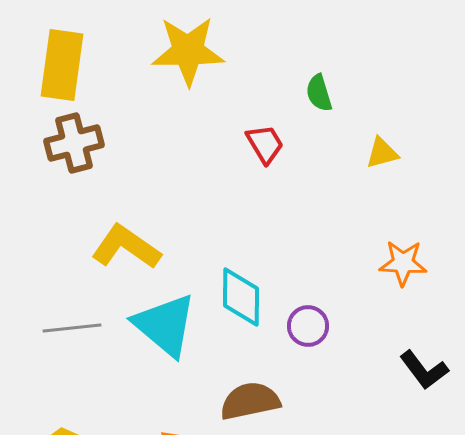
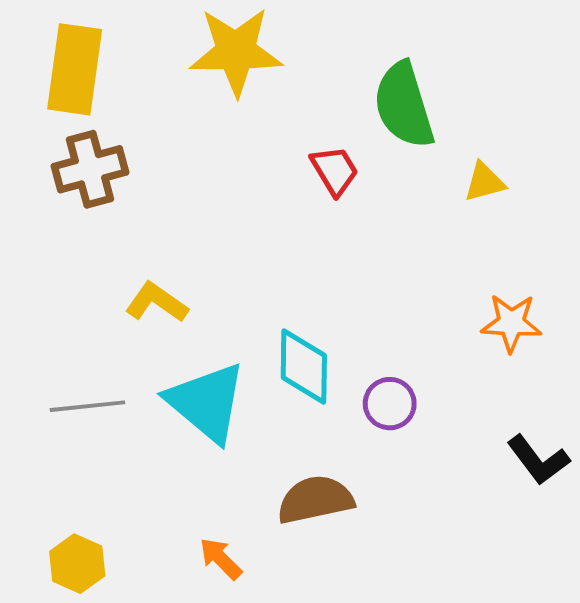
green semicircle: (319, 93) -> (404, 105), size x1.8
yellow L-shape: (126, 247) -> (157, 302), size x0.7

